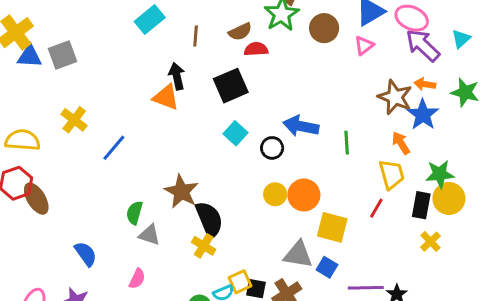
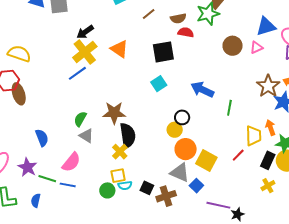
brown circle: (324, 28) -> (233, 46), moved
brown line: (196, 36) -> (149, 14), turned 32
black arrow: (177, 76) -> (85, 32), moved, turned -126
yellow cross: (74, 120) -> (85, 52), moved, size x1.4
orange arrow: (401, 143) -> (270, 128), moved
black circle: (272, 148) -> (182, 117), moved
brown star: (181, 192) -> (114, 113), turned 30
orange circle: (304, 195) -> (186, 149), moved
pink semicircle: (137, 279) -> (71, 162), size x1.5
yellow square: (240, 282) -> (118, 176), moved

